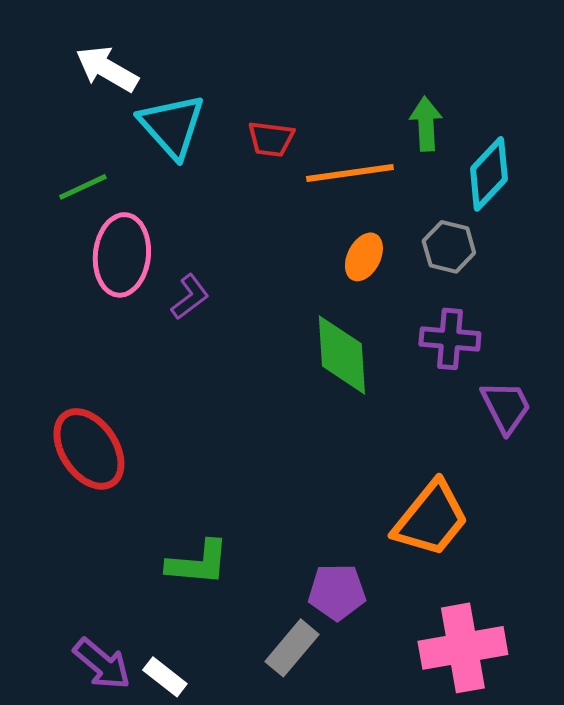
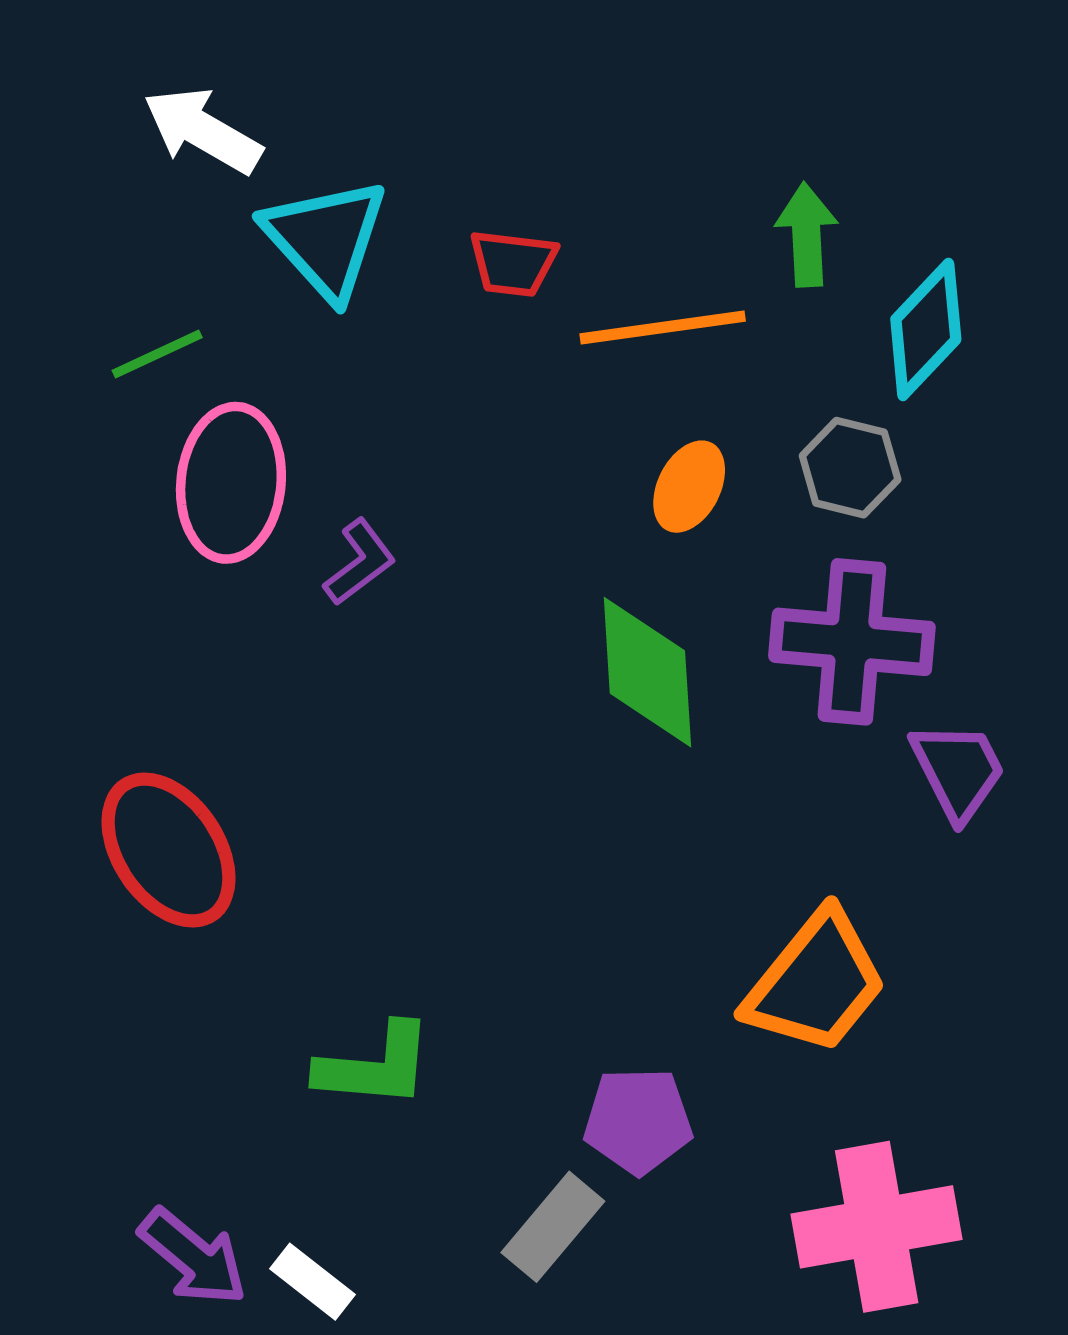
purple cross: (450, 339) -> (852, 642), size x1.4

